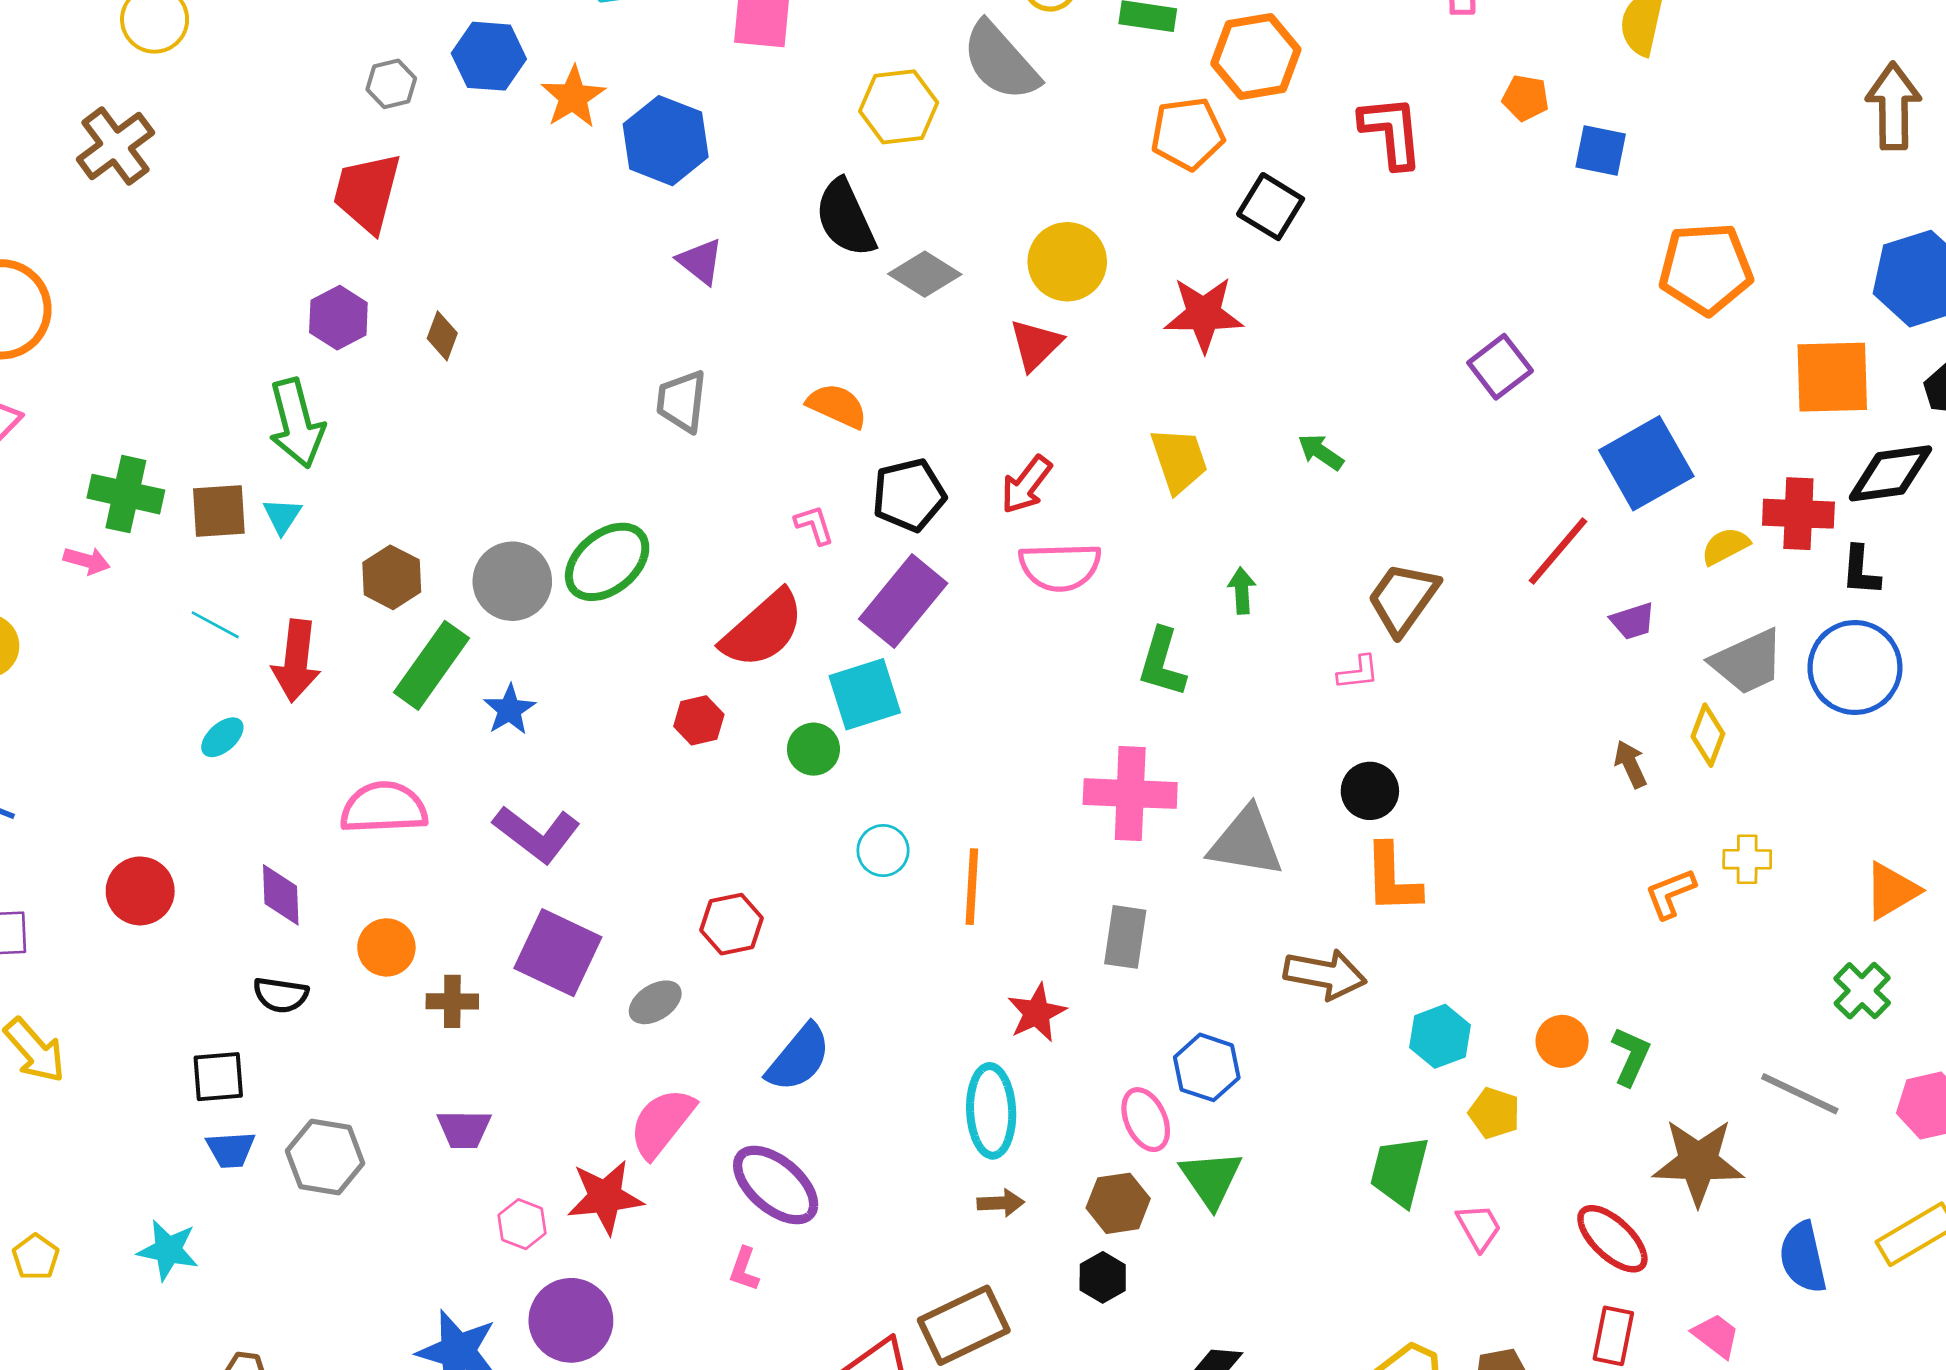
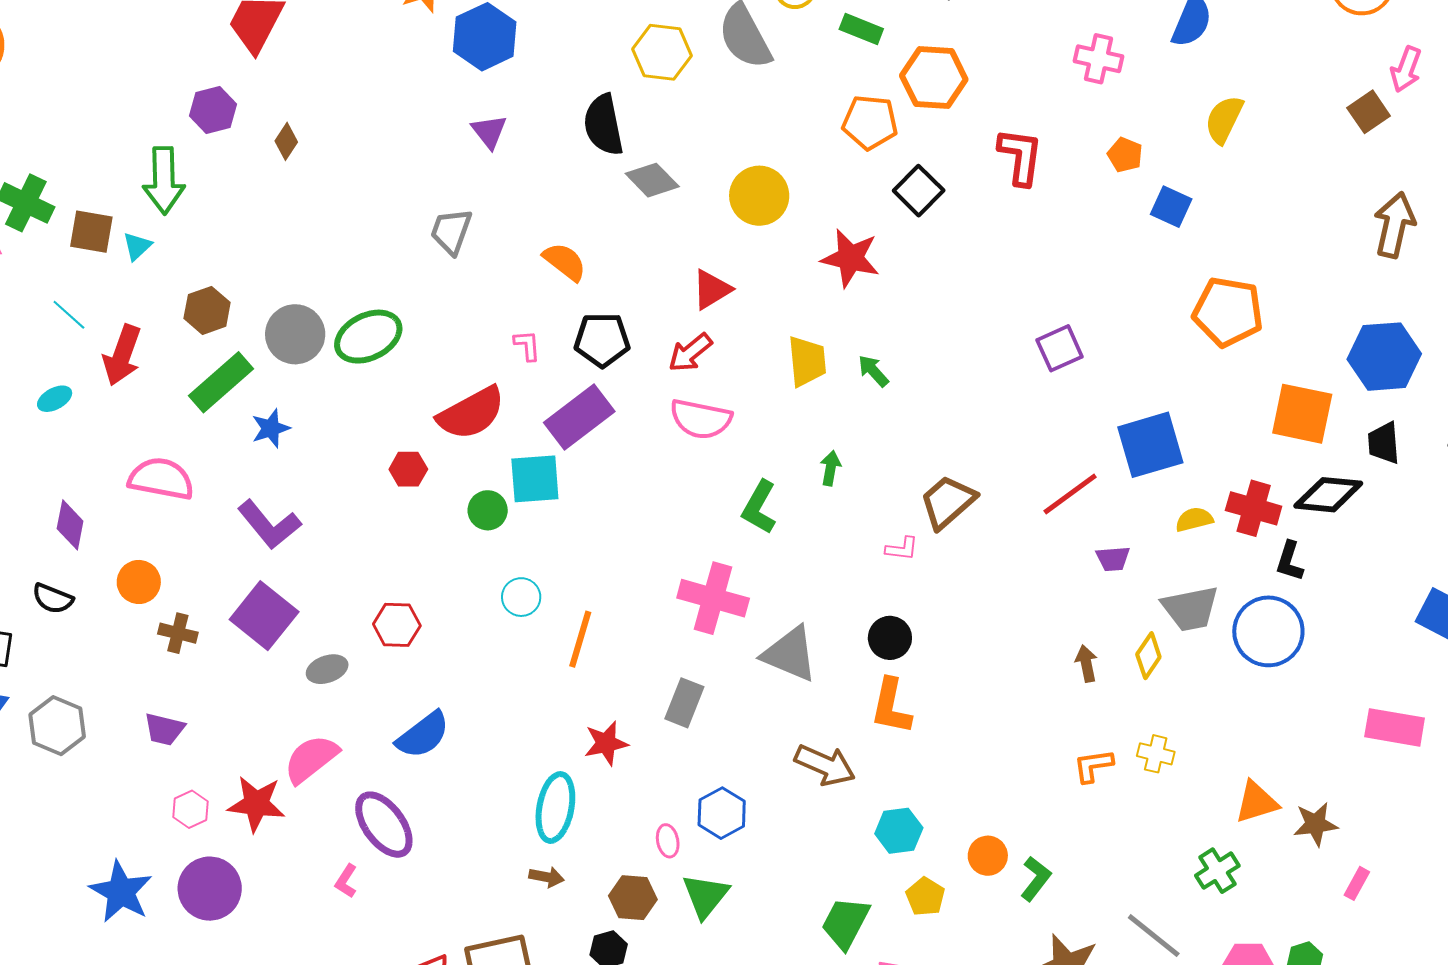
red triangle: (1036, 345) -> (712, 289), moved
green arrow: (1321, 452) -> (873, 371), moved
pink ellipse: (1146, 1120) -> (668, 841), size x0.7

